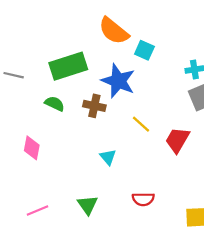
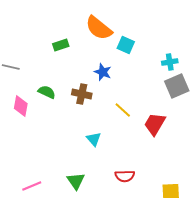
green rectangle: (68, 66) -> (61, 45), moved, size x0.5
blue star: (118, 81) -> (103, 72), size x0.6
pink diamond: (32, 148) -> (21, 106), moved

